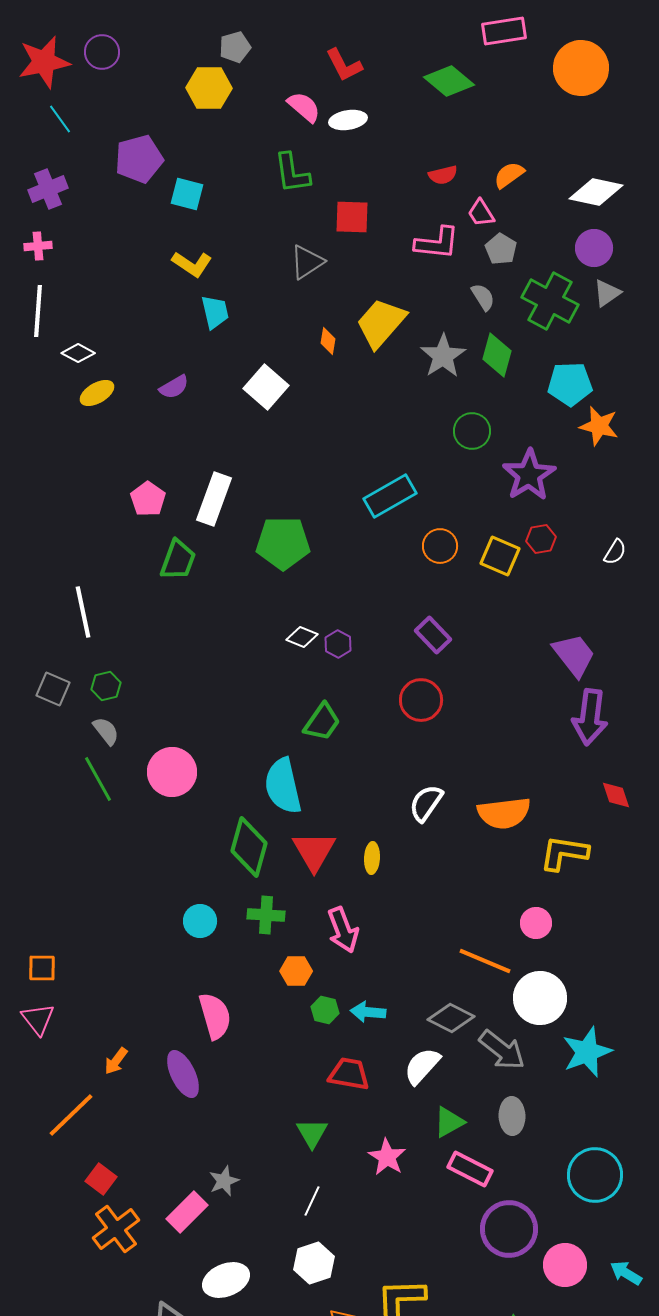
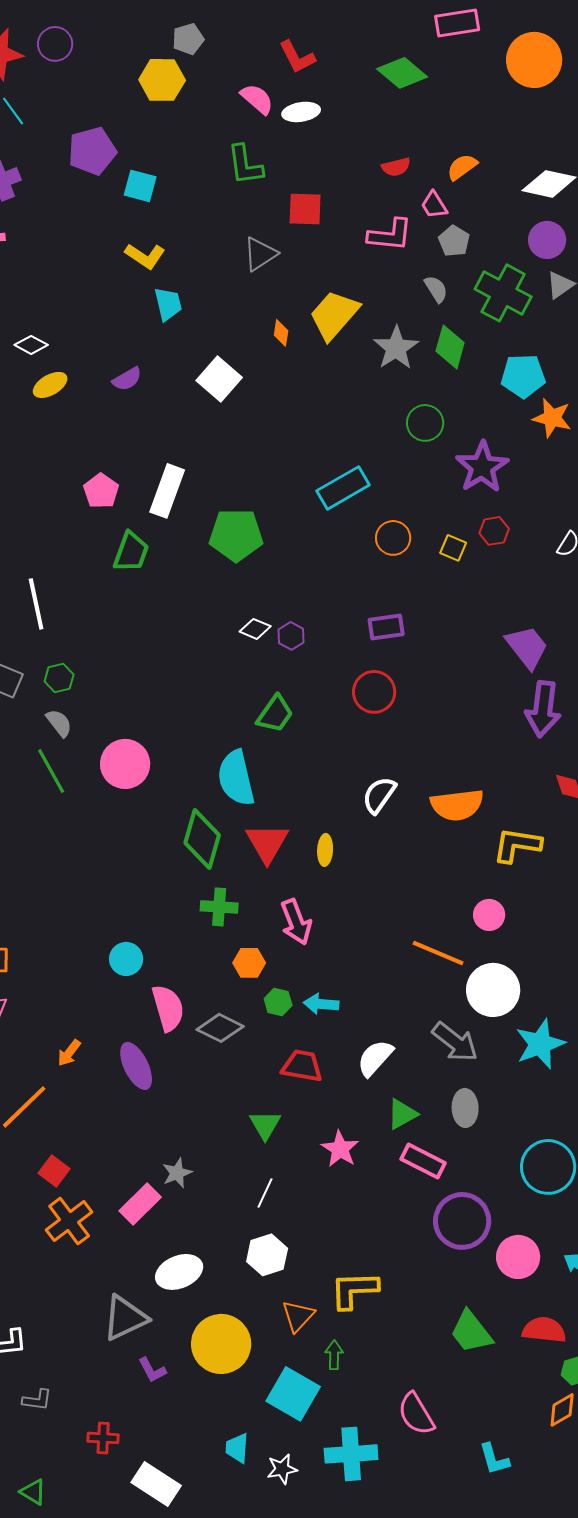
yellow square: (500, 556) -> (453, 548), size x0.7
purple rectangle: (433, 635) -> (386, 627), turned -54
cyan circle: (200, 921) -> (126, 959), moved
gray diamond: (451, 1018) -> (220, 1028), moved

